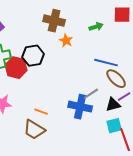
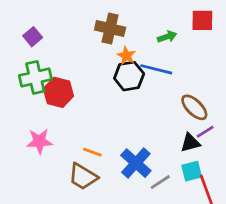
black hexagon: (33, 56) -> (129, 76), moved
blue line: (106, 63) -> (156, 69), moved
gray line: (91, 94) -> (160, 182), moved
blue cross: (80, 107) -> (136, 163), moved, turned 30

